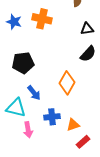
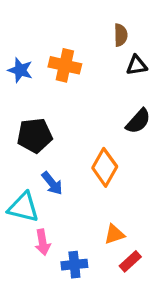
black triangle: (87, 29) -> (137, 65), moved
blue cross: (52, 117) -> (74, 265), moved

